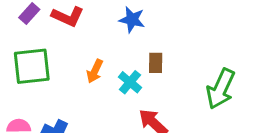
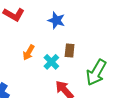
green arrow: (221, 89) -> (96, 73), moved

